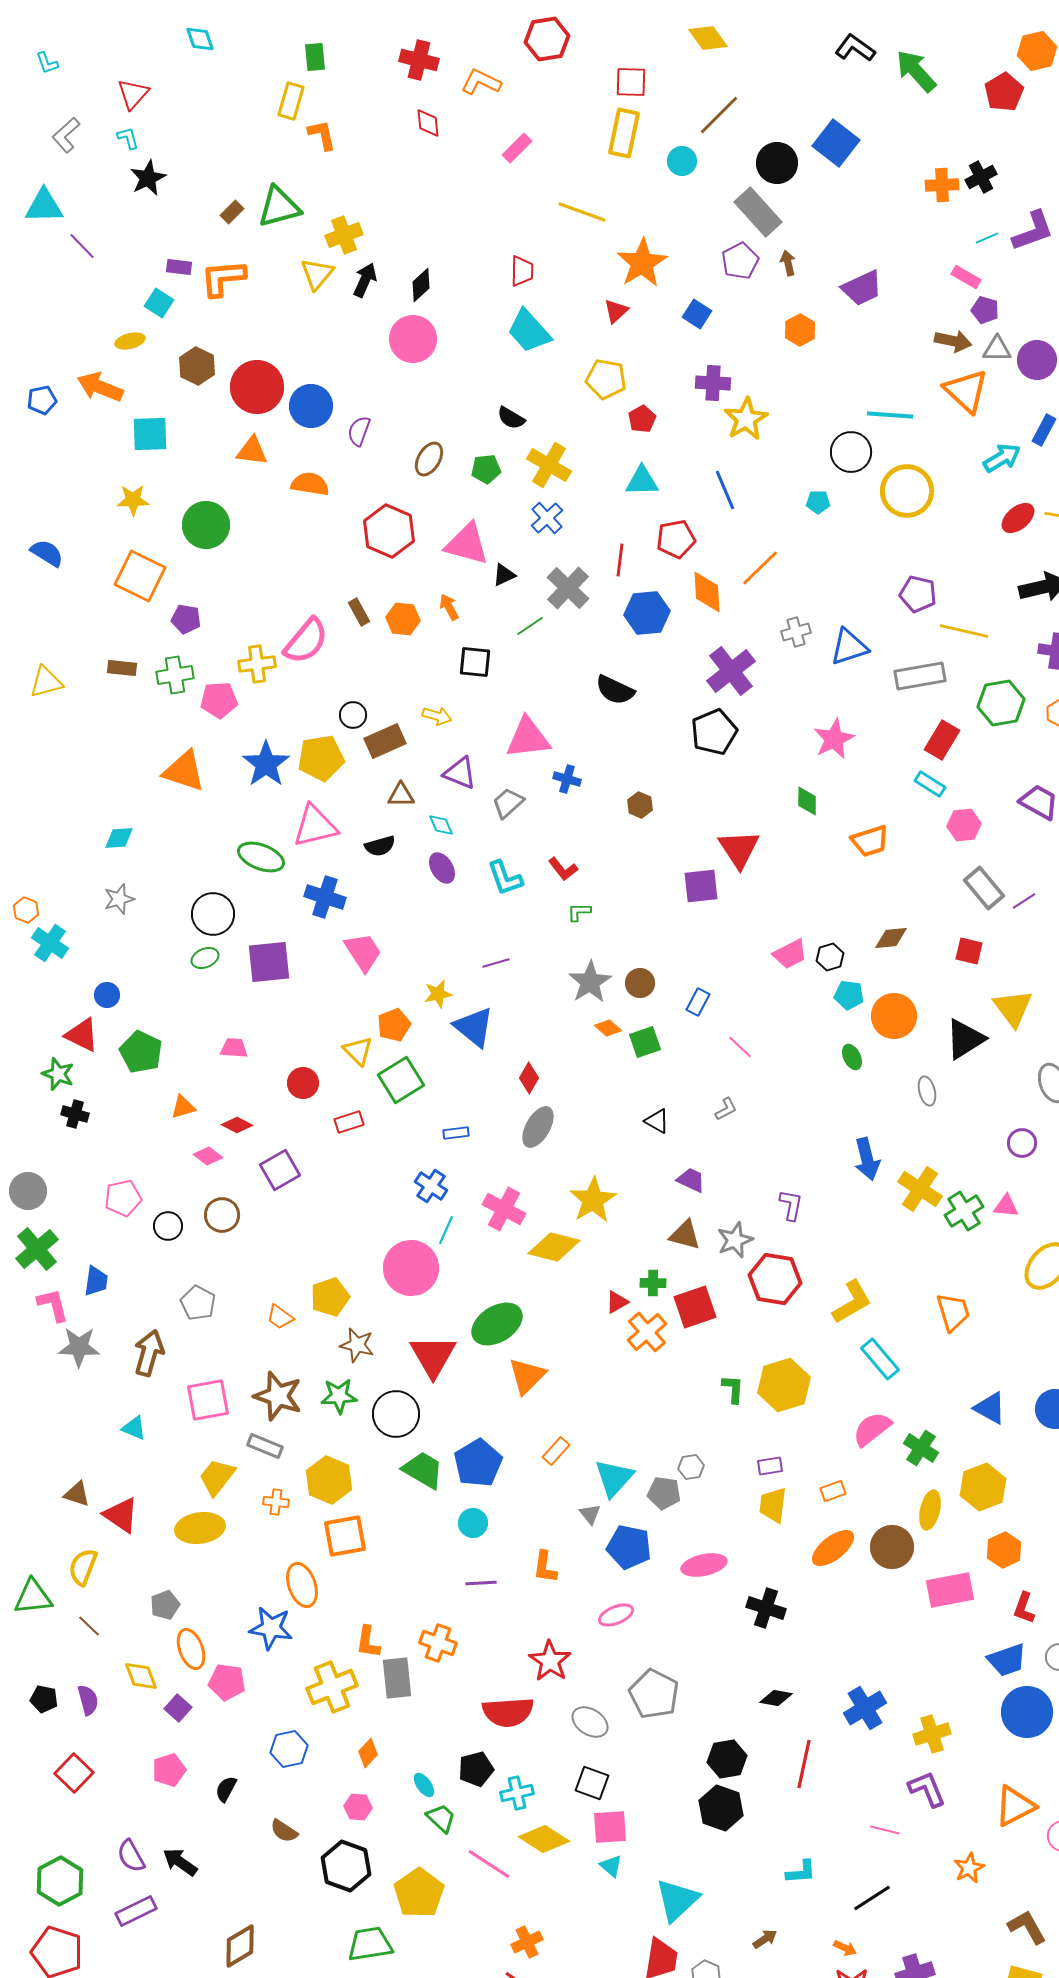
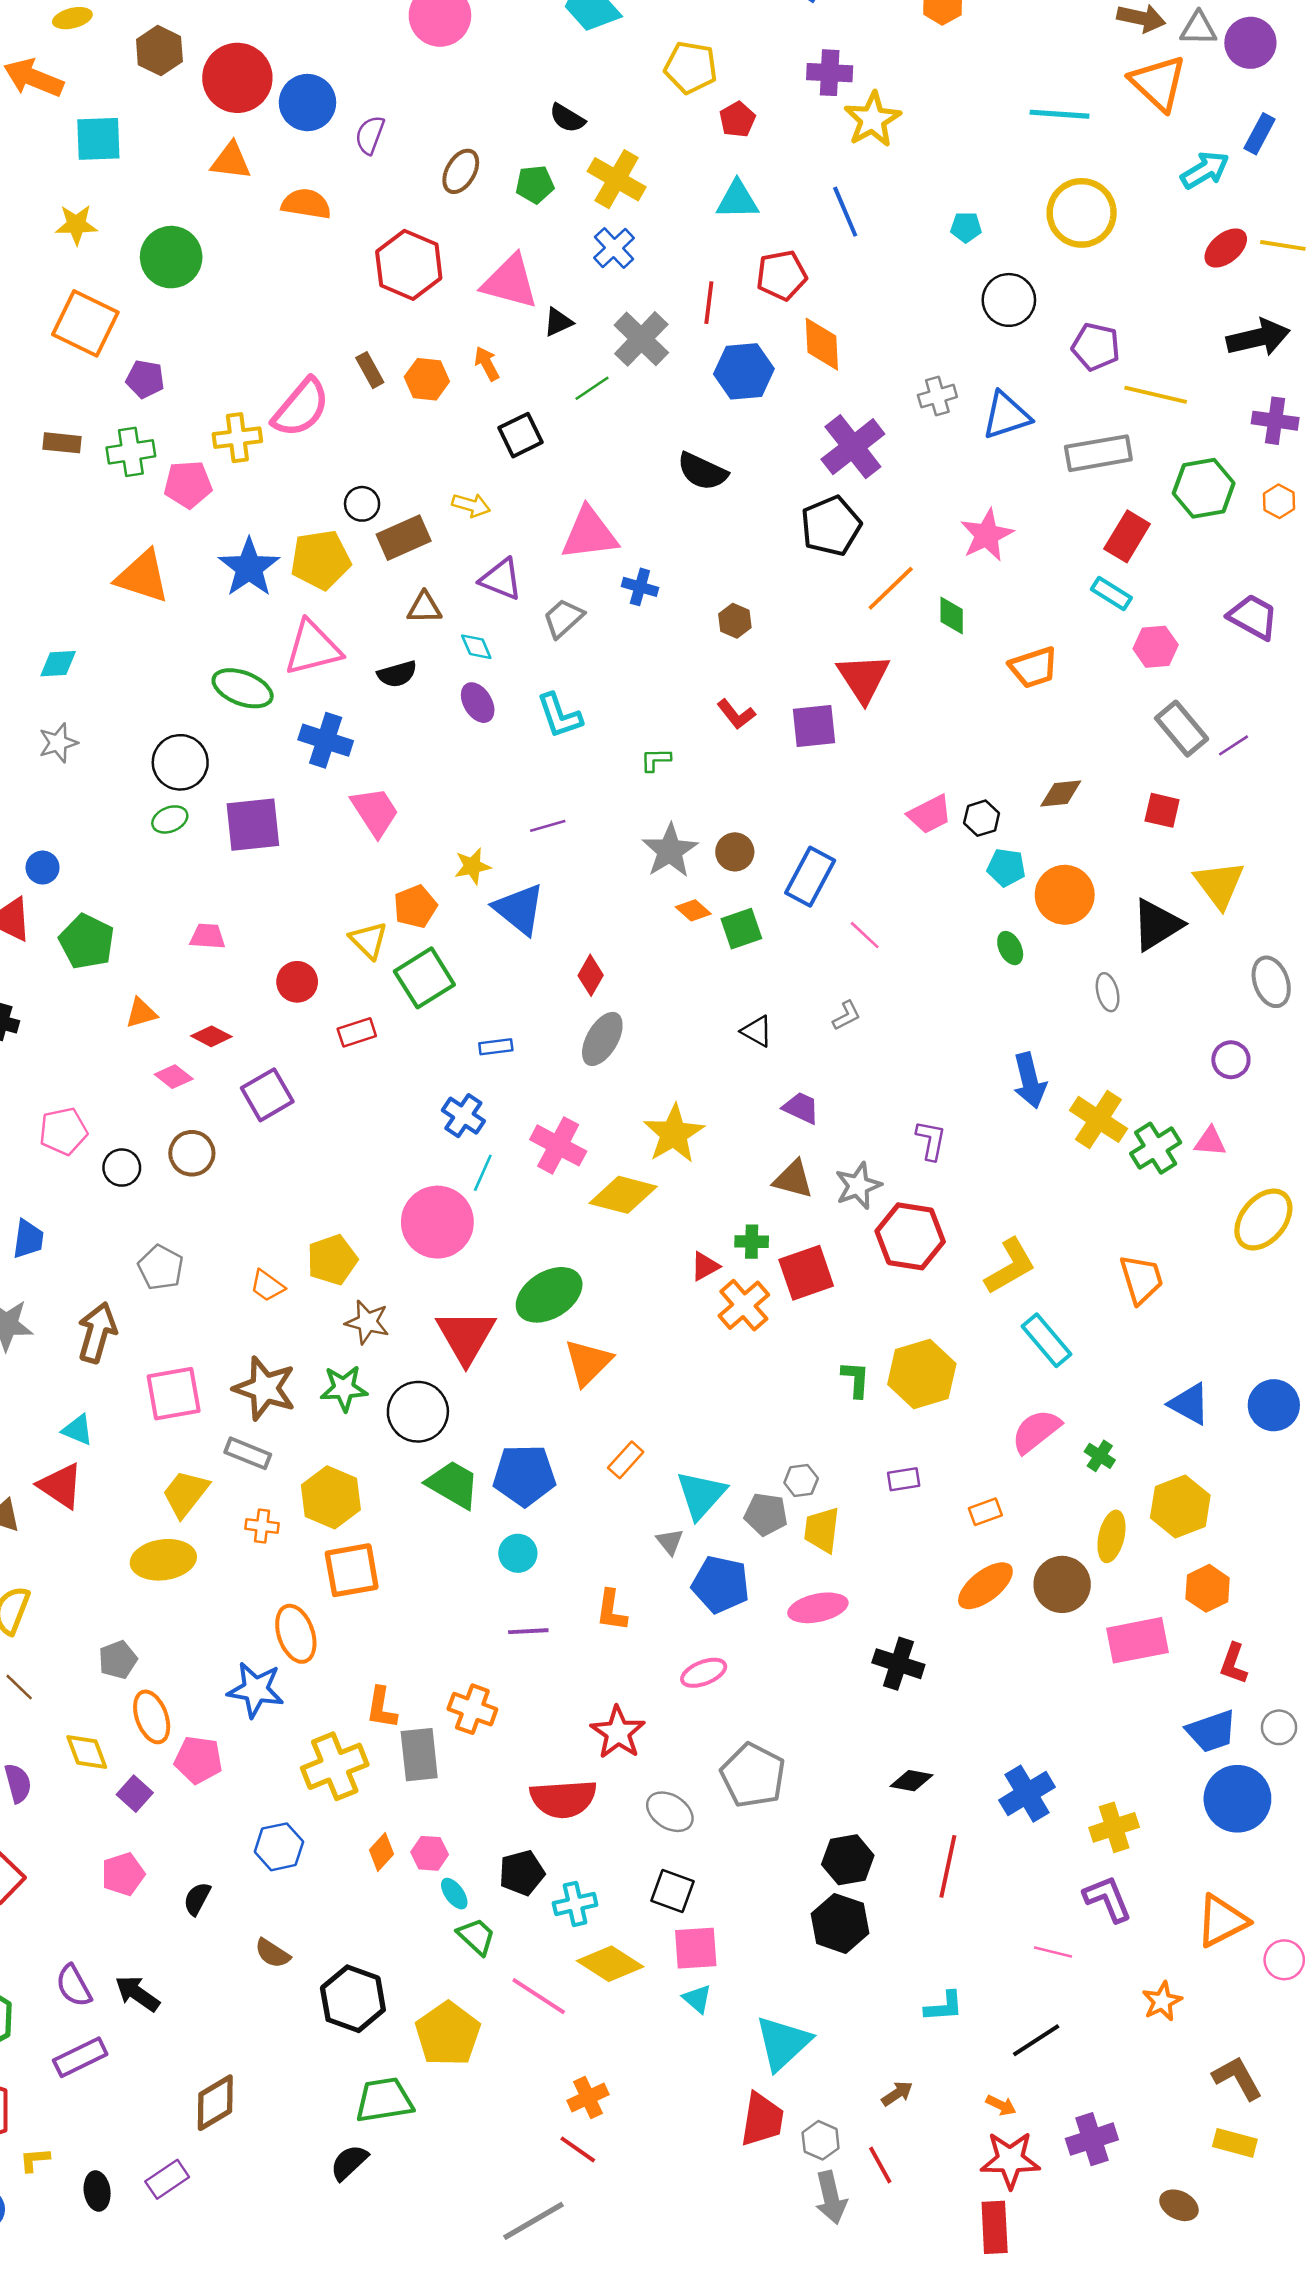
black circle: (851, 452) -> (1009, 300), moved
orange line: (760, 568) -> (891, 588), moved
black square: (475, 662) -> (520, 435), turned -32
red L-shape: (563, 869) -> (736, 714), moved
blue rectangle: (698, 1002) -> (810, 877), size x1.6
green cross: (921, 1448) -> (1100, 1456), size x0.7
blue pentagon: (478, 1463) -> (524, 1475), turned 30
yellow trapezoid: (773, 1505) -> (822, 1530), moved
red triangle: (121, 1515) -> (61, 1486), moved
pink hexagon: (358, 1807) -> (430, 1853), moved

